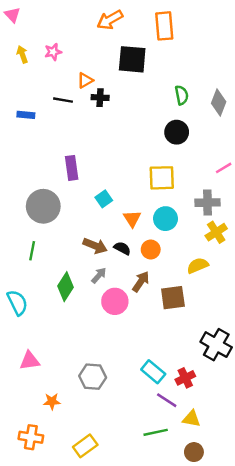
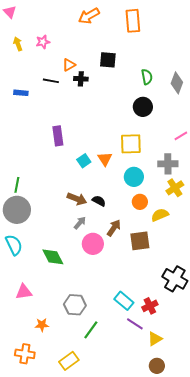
black square: (132, 59) -> (108, 60), moved, size x0.7
gray circle: (43, 206) -> (17, 210), moved
orange triangle: (132, 219) -> (105, 159), moved
orange circle: (151, 249) -> (140, 202), moved
green line: (32, 251) -> (17, 185), moved
green diamond: (65, 287) -> (53, 257), moved, turned -60
yellow triangle: (191, 419) -> (155, 339), turned -42
green line: (156, 432) -> (91, 330), moved, turned -42

